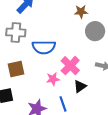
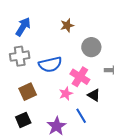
brown star: (81, 12) -> (67, 25), moved
gray circle: (95, 31) -> (91, 47), moved
black triangle: (80, 86) -> (94, 95), turned -40

